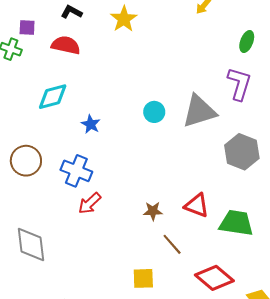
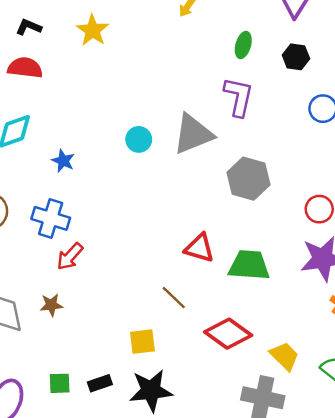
brown star: (153, 211) -> (51, 305), moved

